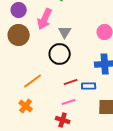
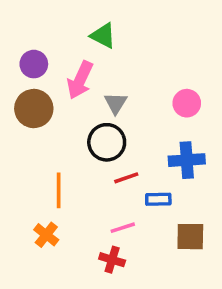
orange line: (33, 81) -> (59, 190), turned -54
red line: (71, 82) -> (126, 178), moved

